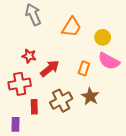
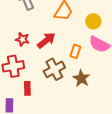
red arrow: (50, 68) -> (46, 40), moved
brown cross: (61, 101) -> (54, 69), moved

